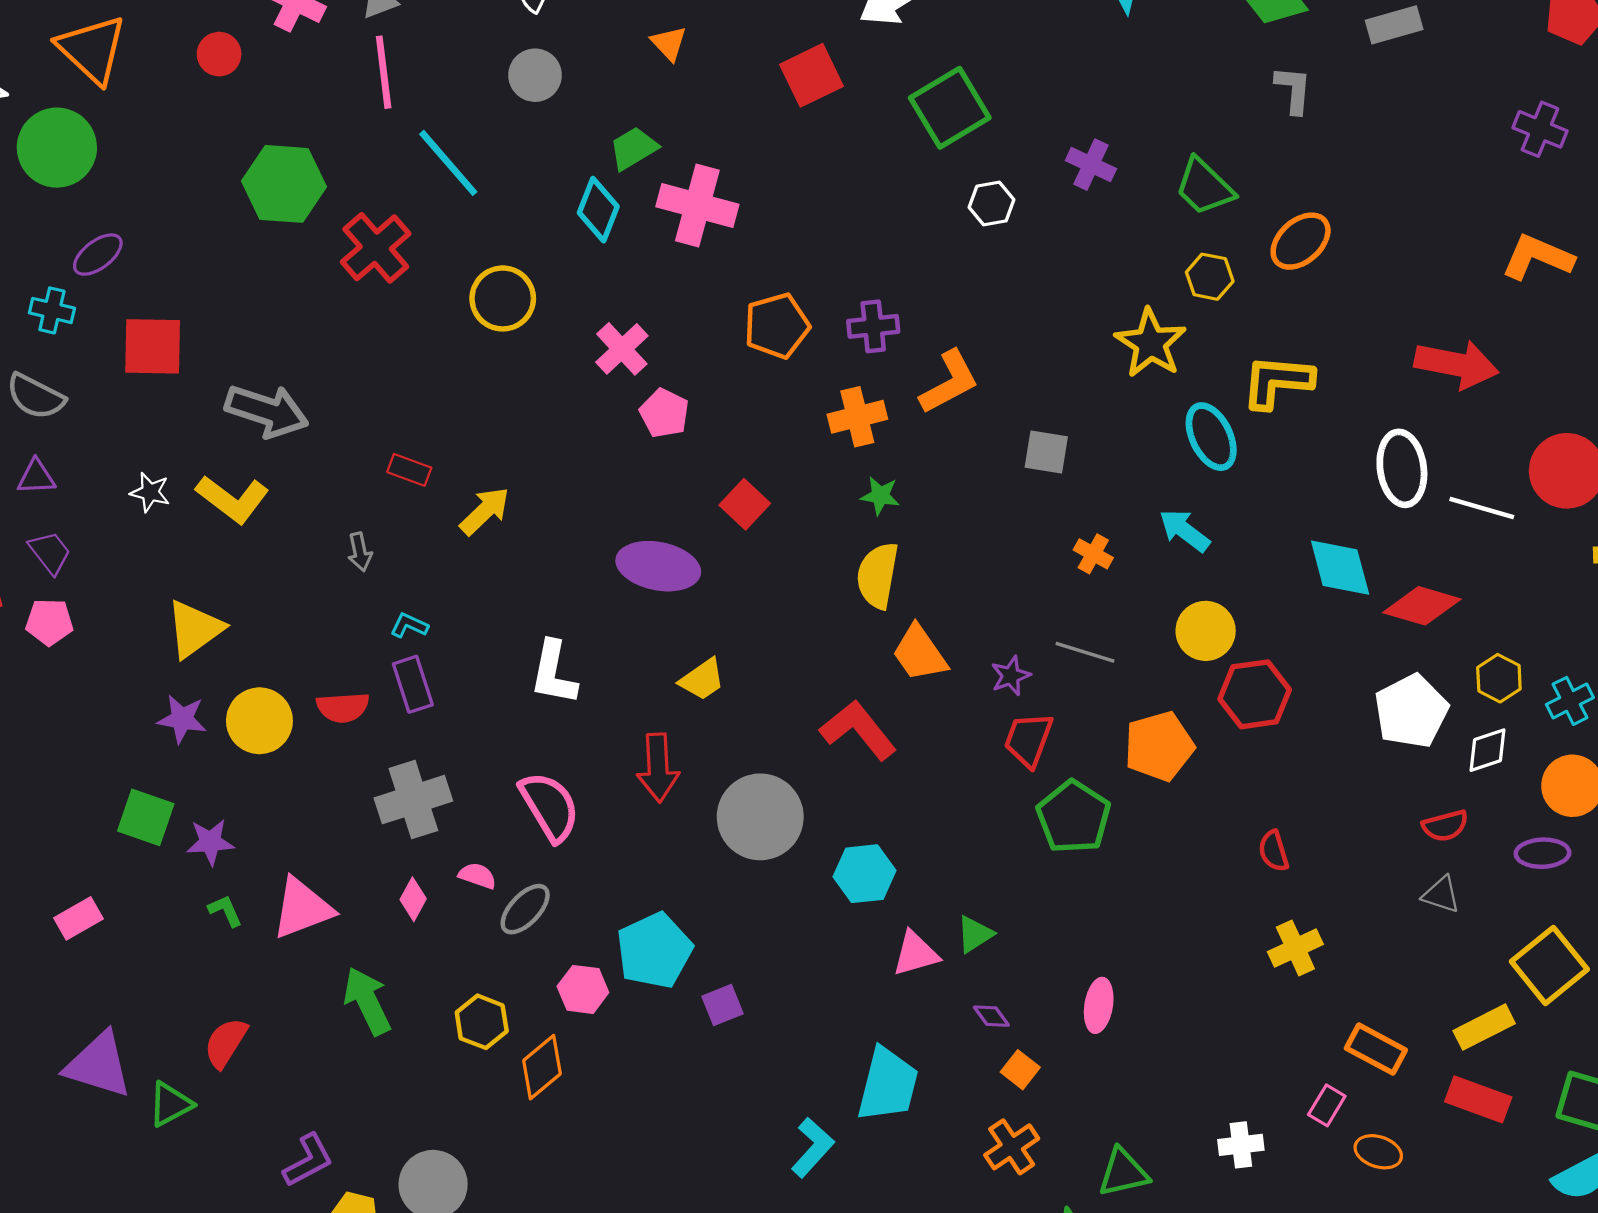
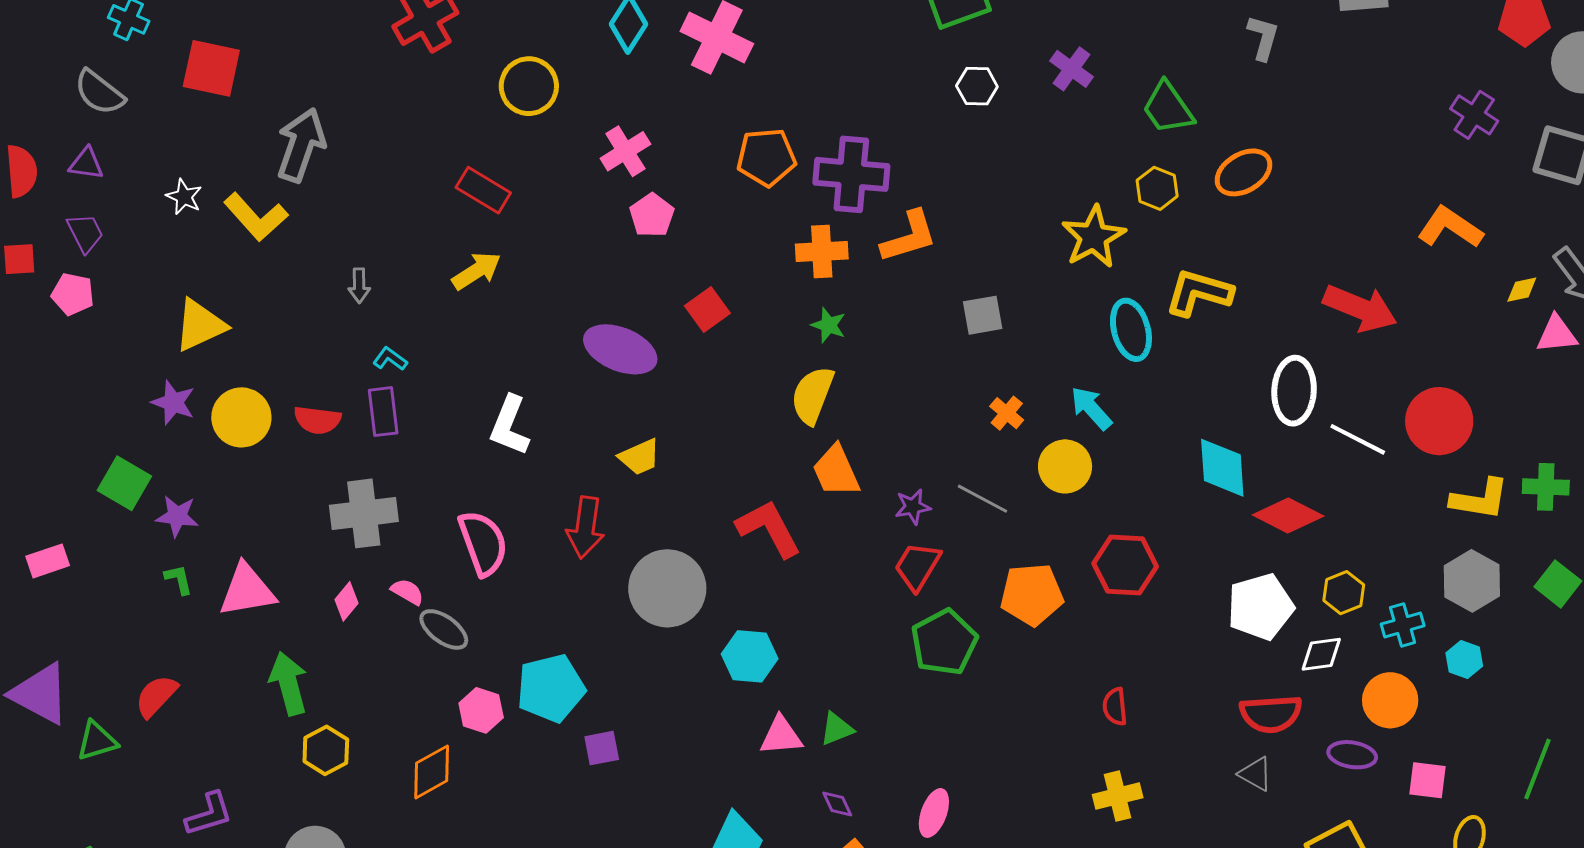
purple cross: (873, 326) -> (851, 174), size x1.6
gray arrow: (267, 411) -> (301, 145), turned -100
gray square: (1046, 452) -> (983, 315), turned -30
red rectangle: (409, 470) -> (483, 190), moved, size x1.4
yellow circle: (1206, 631) -> (1065, 466), moved
red semicircle: (1445, 826) -> (1271, 714), size x1.5
gray ellipse: (525, 909) -> (444, 629), turned 72
yellow hexagon: (482, 1022) -> (326, 750), moved

